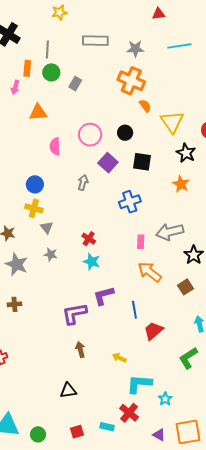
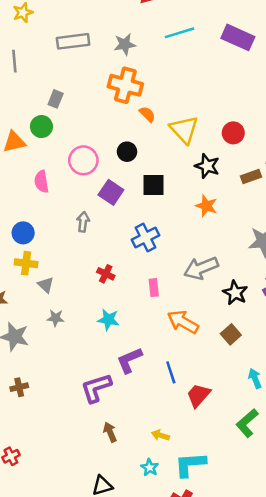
green circle: (51, 72) -> (41, 127), moved
red cross: (89, 239) -> (106, 274), moved
pink rectangle: (141, 242) -> (154, 288), moved
cyan star: (165, 399) -> (150, 468), moved

